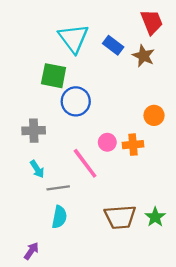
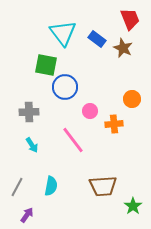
pink circle: (107, 142) -> (90, 111), moved
gray line: (58, 188) -> (17, 187), moved, turned -54
green star: (155, 217) -> (133, 206), moved

